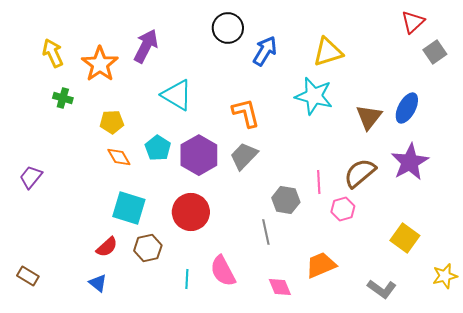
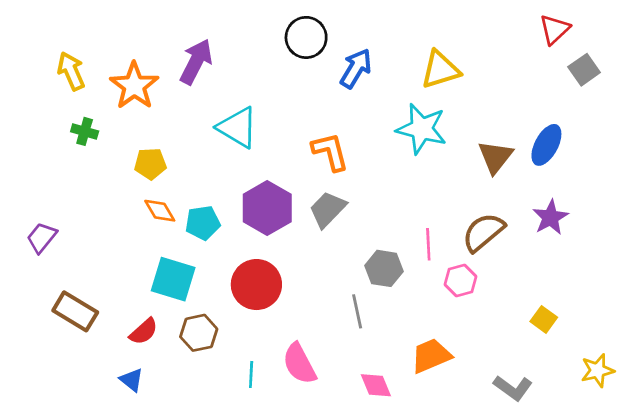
cyan pentagon: (158, 148) -> (203, 223), moved, turned 30
purple star: (410, 162) -> (550, 217), size x0.7
yellow square: (405, 238) -> (544, 319), size x0.7
brown rectangle: (28, 276) -> (75, 311), moved, size x1.5

